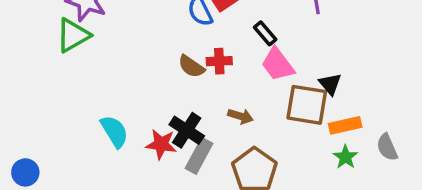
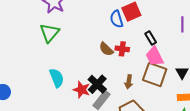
green triangle: (73, 35) -> (50, 33), moved, turned -30
brown square: (307, 105) -> (155, 75), moved
brown arrow: (240, 116) -> (129, 82), turned 72

